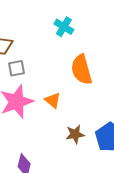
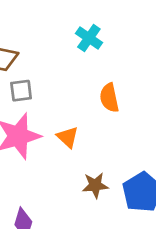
orange semicircle: (81, 70) -> (109, 98), size x0.7

